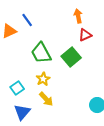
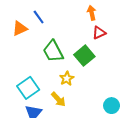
yellow star: (43, 79) -> (67, 78), moved
cyan square: (17, 88) -> (28, 88), size x1.5

